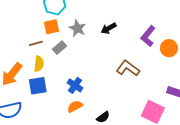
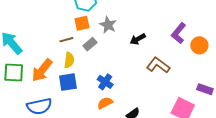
black arrow: (109, 28) -> (138, 39), moved

